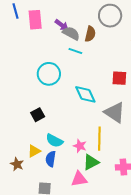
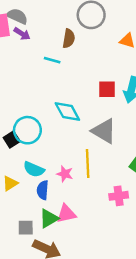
purple arrow: (62, 25) -> (22, 34), moved
gray semicircle: (71, 33) -> (17, 16), moved
cyan circle: (49, 74) -> (27, 130), moved
blue semicircle: (51, 159) -> (43, 190), moved
green triangle: (91, 162) -> (49, 218), moved

